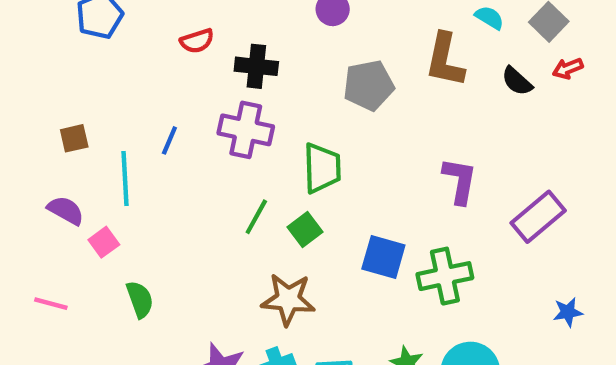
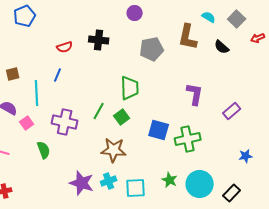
red semicircle: (197, 41) -> (65, 47), moved
red arrow: (568, 68) -> (258, 38), moved
purple cross: (246, 130) -> (65, 122), moved
purple rectangle: (538, 217) -> (232, 111), size x0.7

